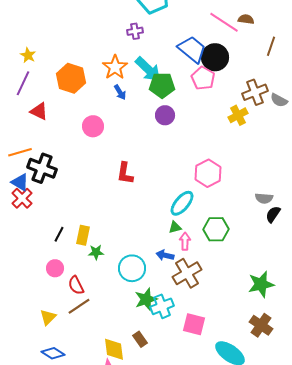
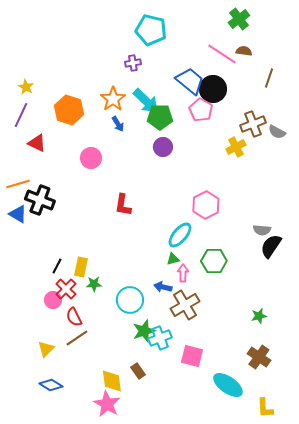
red cross: (22, 198) -> (66, 289), moved
black semicircle: (273, 214) -> (271, 246), size x1.4
green star: (261, 284) -> (259, 316), size x0.6

